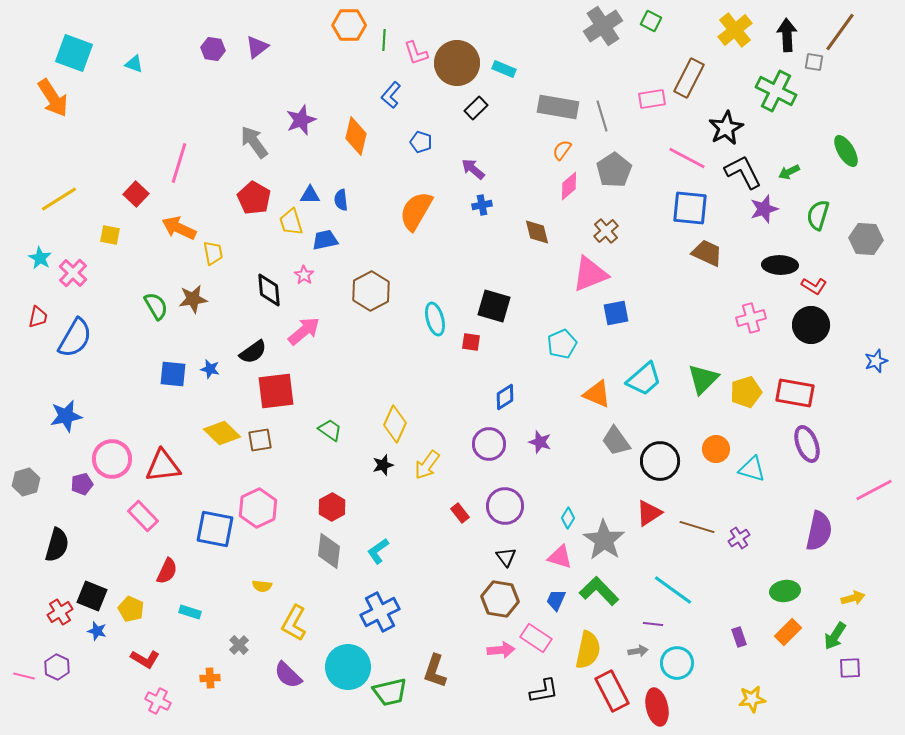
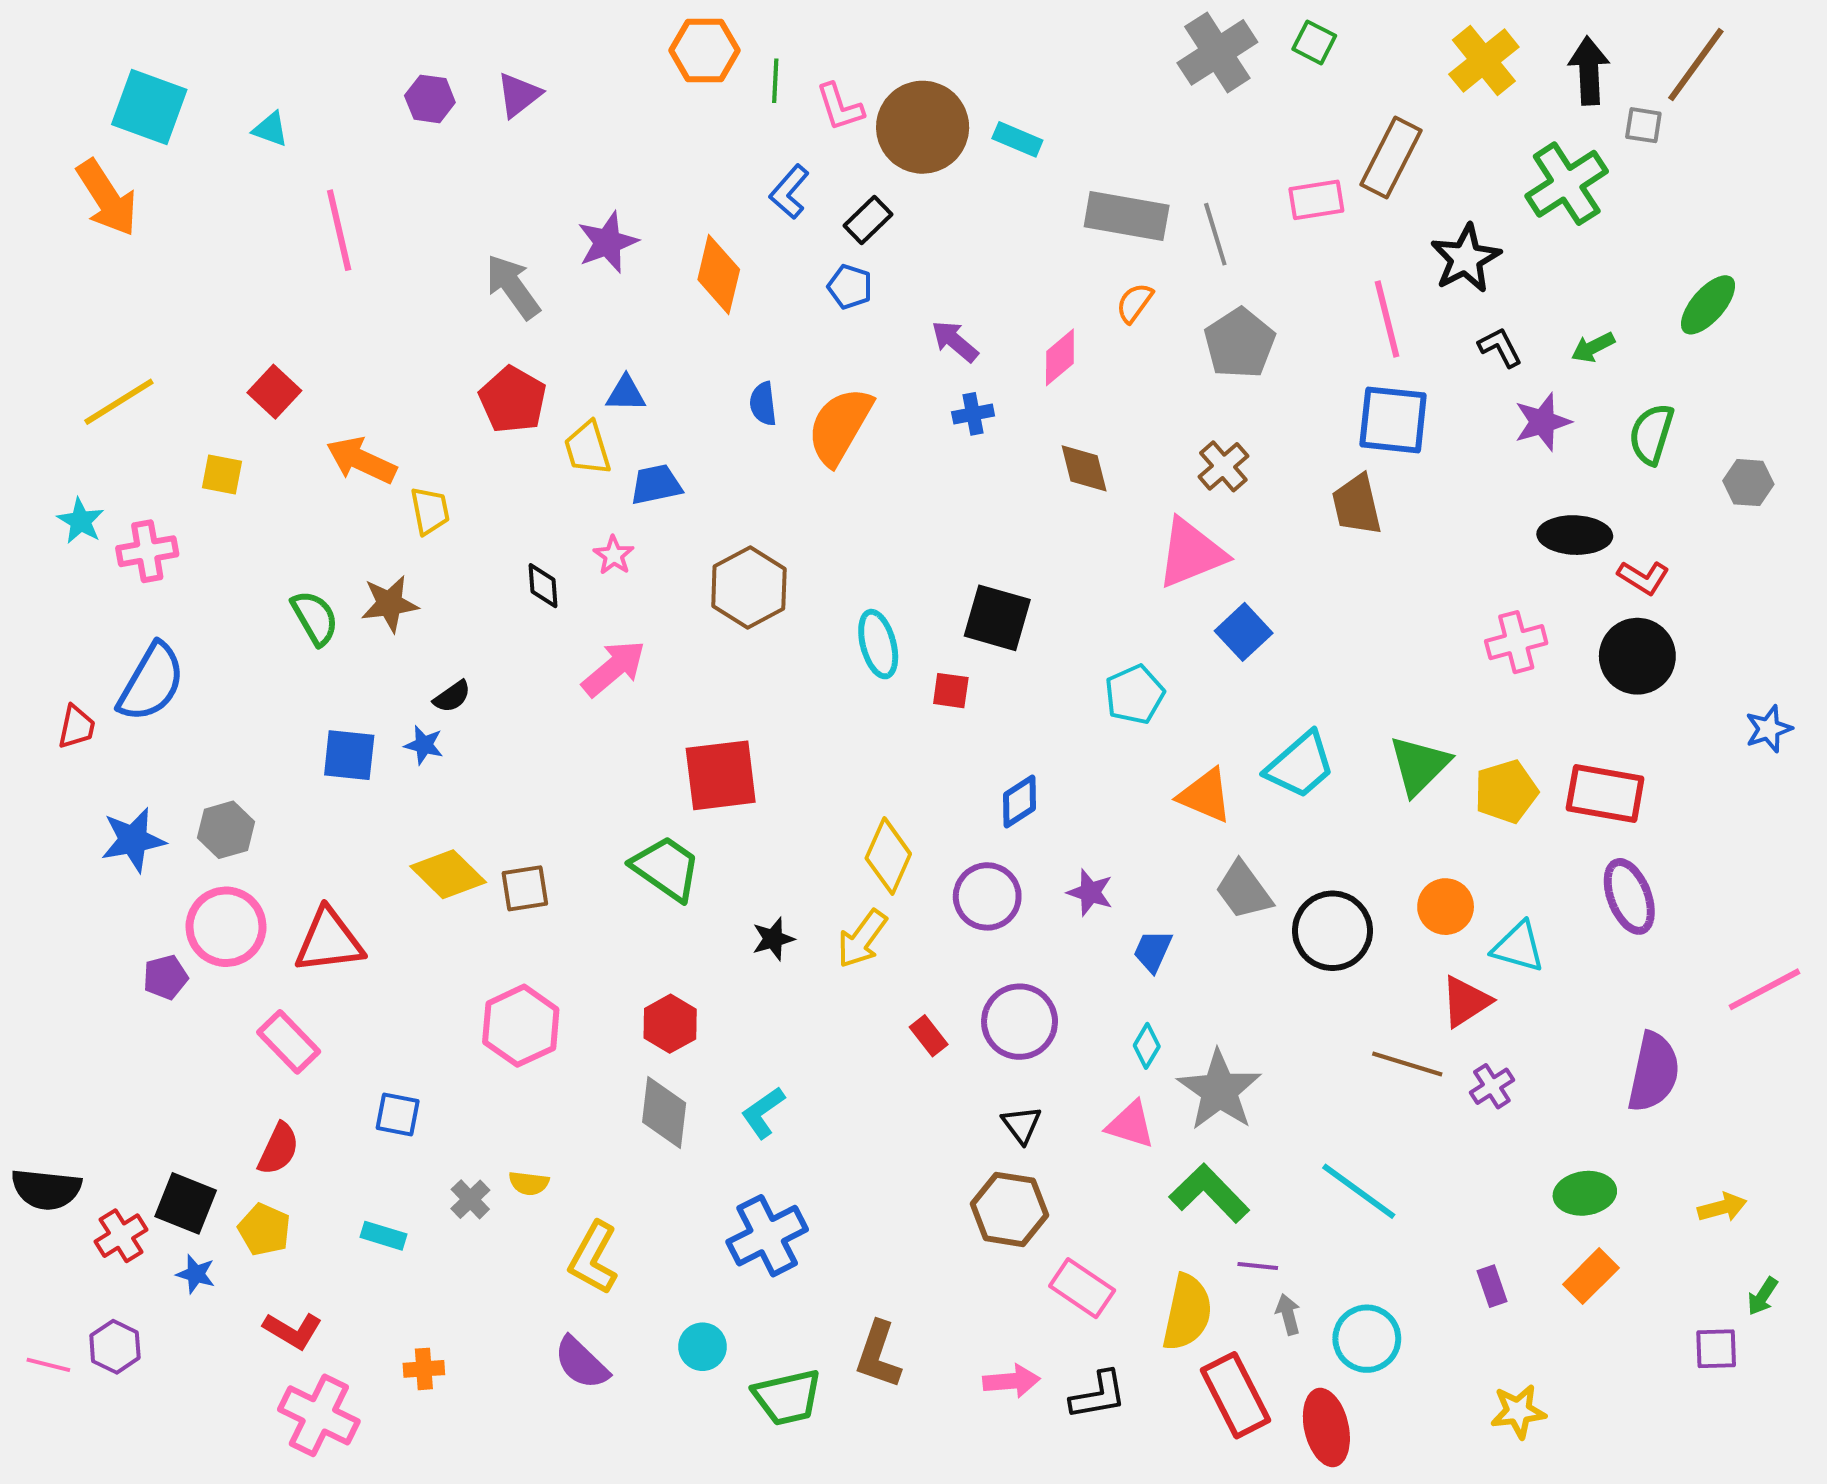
green cross: (776, 91) -> (1567, 184), turned 30
black rectangle: (476, 108) -> (868, 220), moved
green ellipse: (846, 151) -> (1708, 305), turned 72
pink line: (687, 158) -> (1387, 319), turned 48
pink line: (179, 163) -> (339, 230), moved, turned -30
black L-shape: (743, 172) -> (1500, 347), size x0.6
pink diamond: (569, 186) -> (1060, 357), moved
blue semicircle: (341, 200) -> (763, 404), moved
gray hexagon: (866, 239) -> (1748, 483), size x0.7
brown trapezoid: (707, 253) -> (1357, 505), moved, turned -128
pink cross: (73, 273) -> (147, 551), turned 36
black diamond: (269, 290) -> (543, 586), size x0.7
blue square: (616, 313) -> (1244, 632), turned -32
red trapezoid: (38, 317) -> (77, 727), moved
black semicircle: (253, 352) -> (452, 697), moved, size x0.7
red square: (276, 391) -> (721, 775), moved
yellow diamond: (395, 424) -> (888, 856), moved
green trapezoid: (330, 430) -> (666, 868), size x1.5
gray hexagon: (26, 482) -> (226, 830), moved
red triangle: (649, 513) -> (1466, 1001), moved
blue square: (215, 529) -> (398, 1115), moved, size x0.6
black semicircle: (57, 545) -> (46, 1189), moved, turned 80
red semicircle: (167, 571) -> (278, 1149), moved
blue trapezoid: (556, 600) -> (1153, 951), moved
purple line: (653, 624) -> (1258, 1266), moved
green arrow: (835, 636) -> (1763, 1296), moved, size x0.7
gray cross: (239, 645) -> (470, 1199), moved
pink arrow: (501, 650) -> (1011, 1381), moved
gray arrow: (638, 651) -> (1288, 1314), turned -96
cyan circle: (348, 667) -> (703, 1347), size x0.5
pink cross: (158, 701) -> (319, 1415), size x1.5

